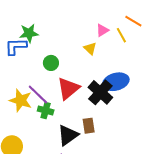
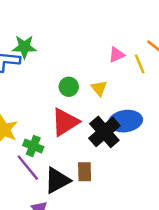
yellow triangle: (90, 48) -> (99, 88), moved
green circle: (51, 63) -> (69, 87), moved
purple line: (38, 95) -> (28, 168), moved

